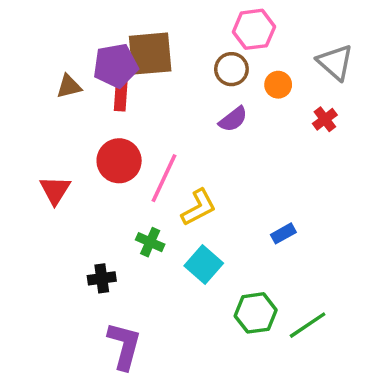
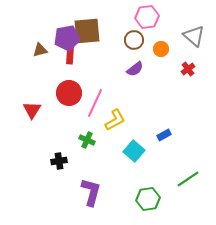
cyan square: (204, 265) -> (134, 151), moved
green hexagon: (256, 313) -> (148, 199), moved
green line: (308, 325) -> (188, 179), moved
purple L-shape: (124, 346) -> (91, 192), moved

